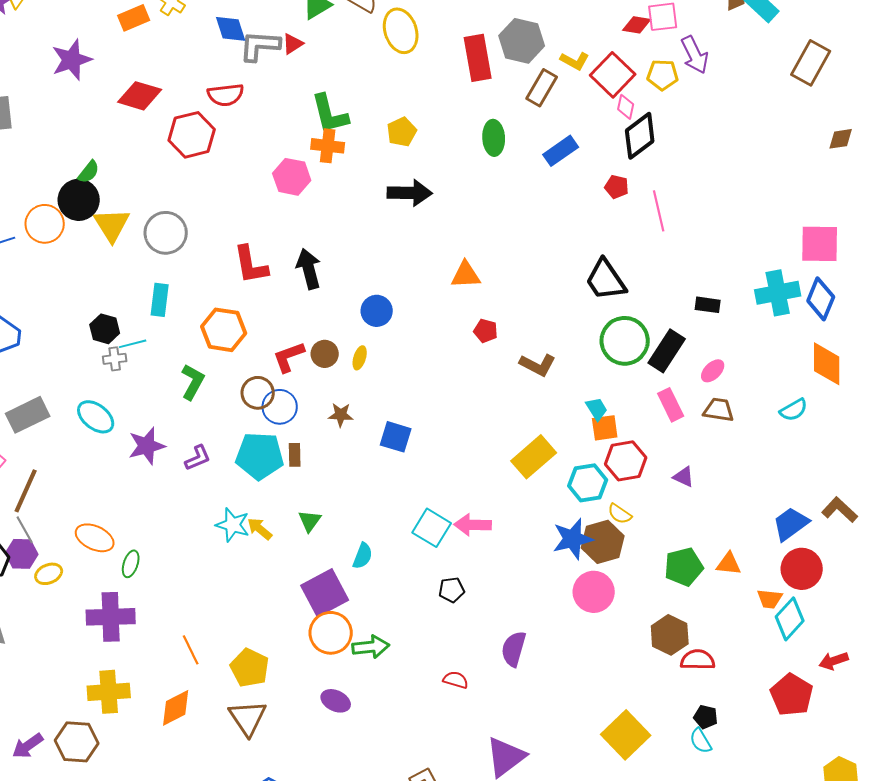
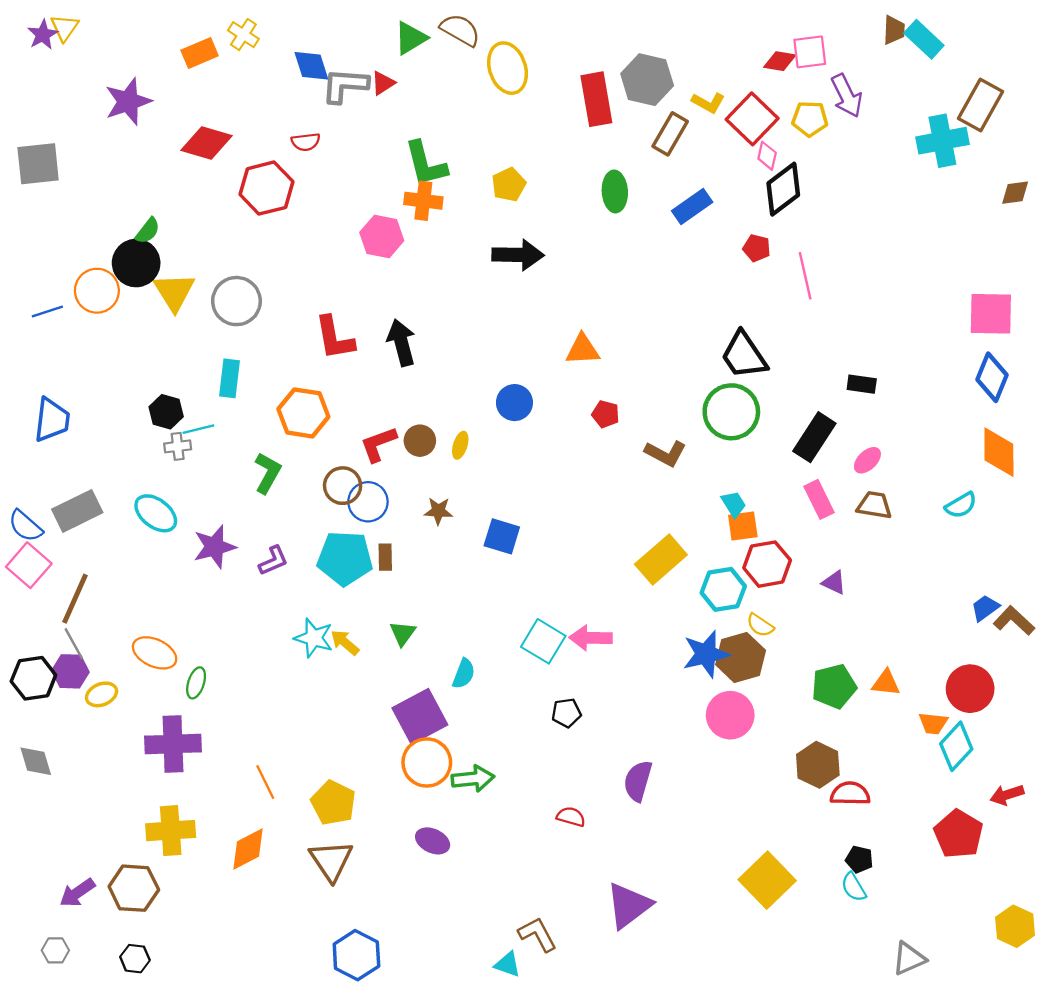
red semicircle: (226, 95) -> (306, 142), size x0.7
cyan cross: (778, 293) -> (942, 141), moved
blue circle: (377, 311) -> (514, 403), moved
green circle: (625, 341) -> (731, 412), moved
blue trapezoid: (791, 524) -> (985, 608), moved, size x0.7

